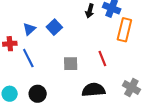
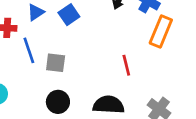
gray square: (71, 64) -> (56, 63), moved
black circle: (38, 94) -> (58, 102), moved

